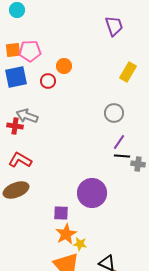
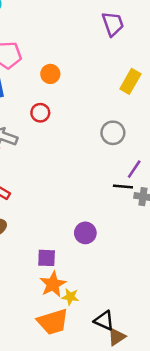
red circle: (48, 81) -> (40, 113), moved
purple line: (119, 142) -> (134, 169), moved
purple circle: (92, 193) -> (85, 233), size x0.6

